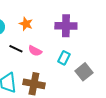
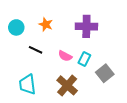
pink semicircle: (35, 51) -> (65, 56), moved
brown cross: (34, 84) -> (67, 85), moved, turned 30

